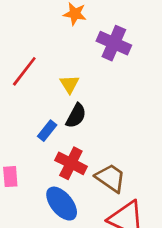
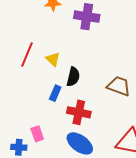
yellow triangle: (69, 84) -> (53, 59), moved
brown trapezoid: (111, 178) -> (119, 86), moved

